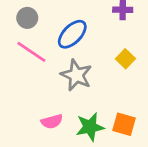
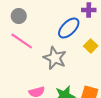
blue ellipse: (72, 34) -> (69, 28), moved

